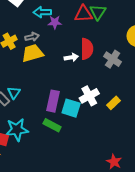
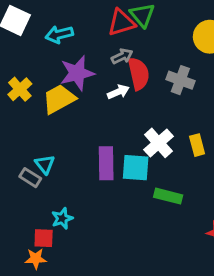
purple star: (55, 22) -> (77, 73), moved, size x1.6
gray arrow: (32, 37) -> (122, 56), moved
yellow rectangle: (113, 103) -> (197, 145), turned -48
green rectangle: (52, 125) -> (168, 196), moved
cyan star: (17, 130) -> (62, 218), size x0.6

